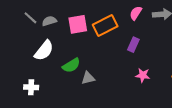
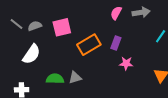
orange rectangle: (105, 26) -> (89, 45), moved
green semicircle: (71, 65) -> (55, 79), moved, turned -144
pink star: (143, 75) -> (126, 63), moved

